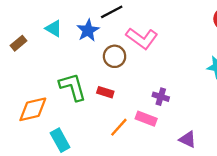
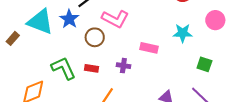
cyan triangle: (54, 29) -> (40, 22), size x1.8
purple cross: (161, 97) -> (123, 66), moved
pink rectangle: (146, 119) -> (149, 48), moved

